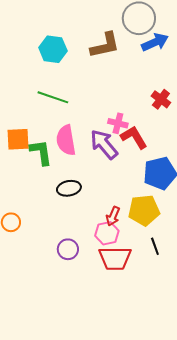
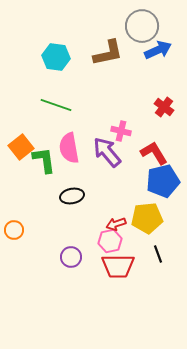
red L-shape: (134, 137) -> (154, 153), moved
orange square: (18, 139) -> (21, 147), turned -35
red arrow: (113, 216) -> (116, 224), turned 48

